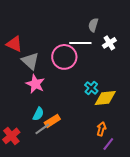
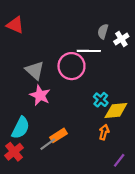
white cross: (109, 43) -> (121, 39), moved
red triangle: (14, 44) -> (15, 25), moved
cyan semicircle: (38, 114) -> (21, 128), moved, size x1.5
orange arrow: (101, 129) -> (104, 132), moved

